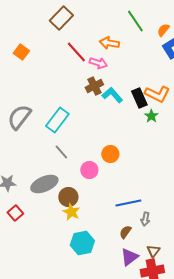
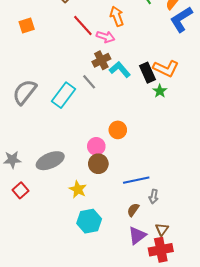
orange arrow: (109, 43) -> (117, 16), turned 60
orange square: (21, 52) -> (27, 25), turned 35
gray line: (61, 152) -> (89, 82), moved
brown circle: (68, 197) -> (98, 164), moved

